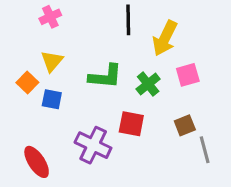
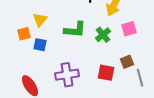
orange square: (27, 83) -> (24, 34), turned 32
red square: (131, 124) -> (106, 73), moved
purple cross: (93, 145) -> (67, 75), turned -35

